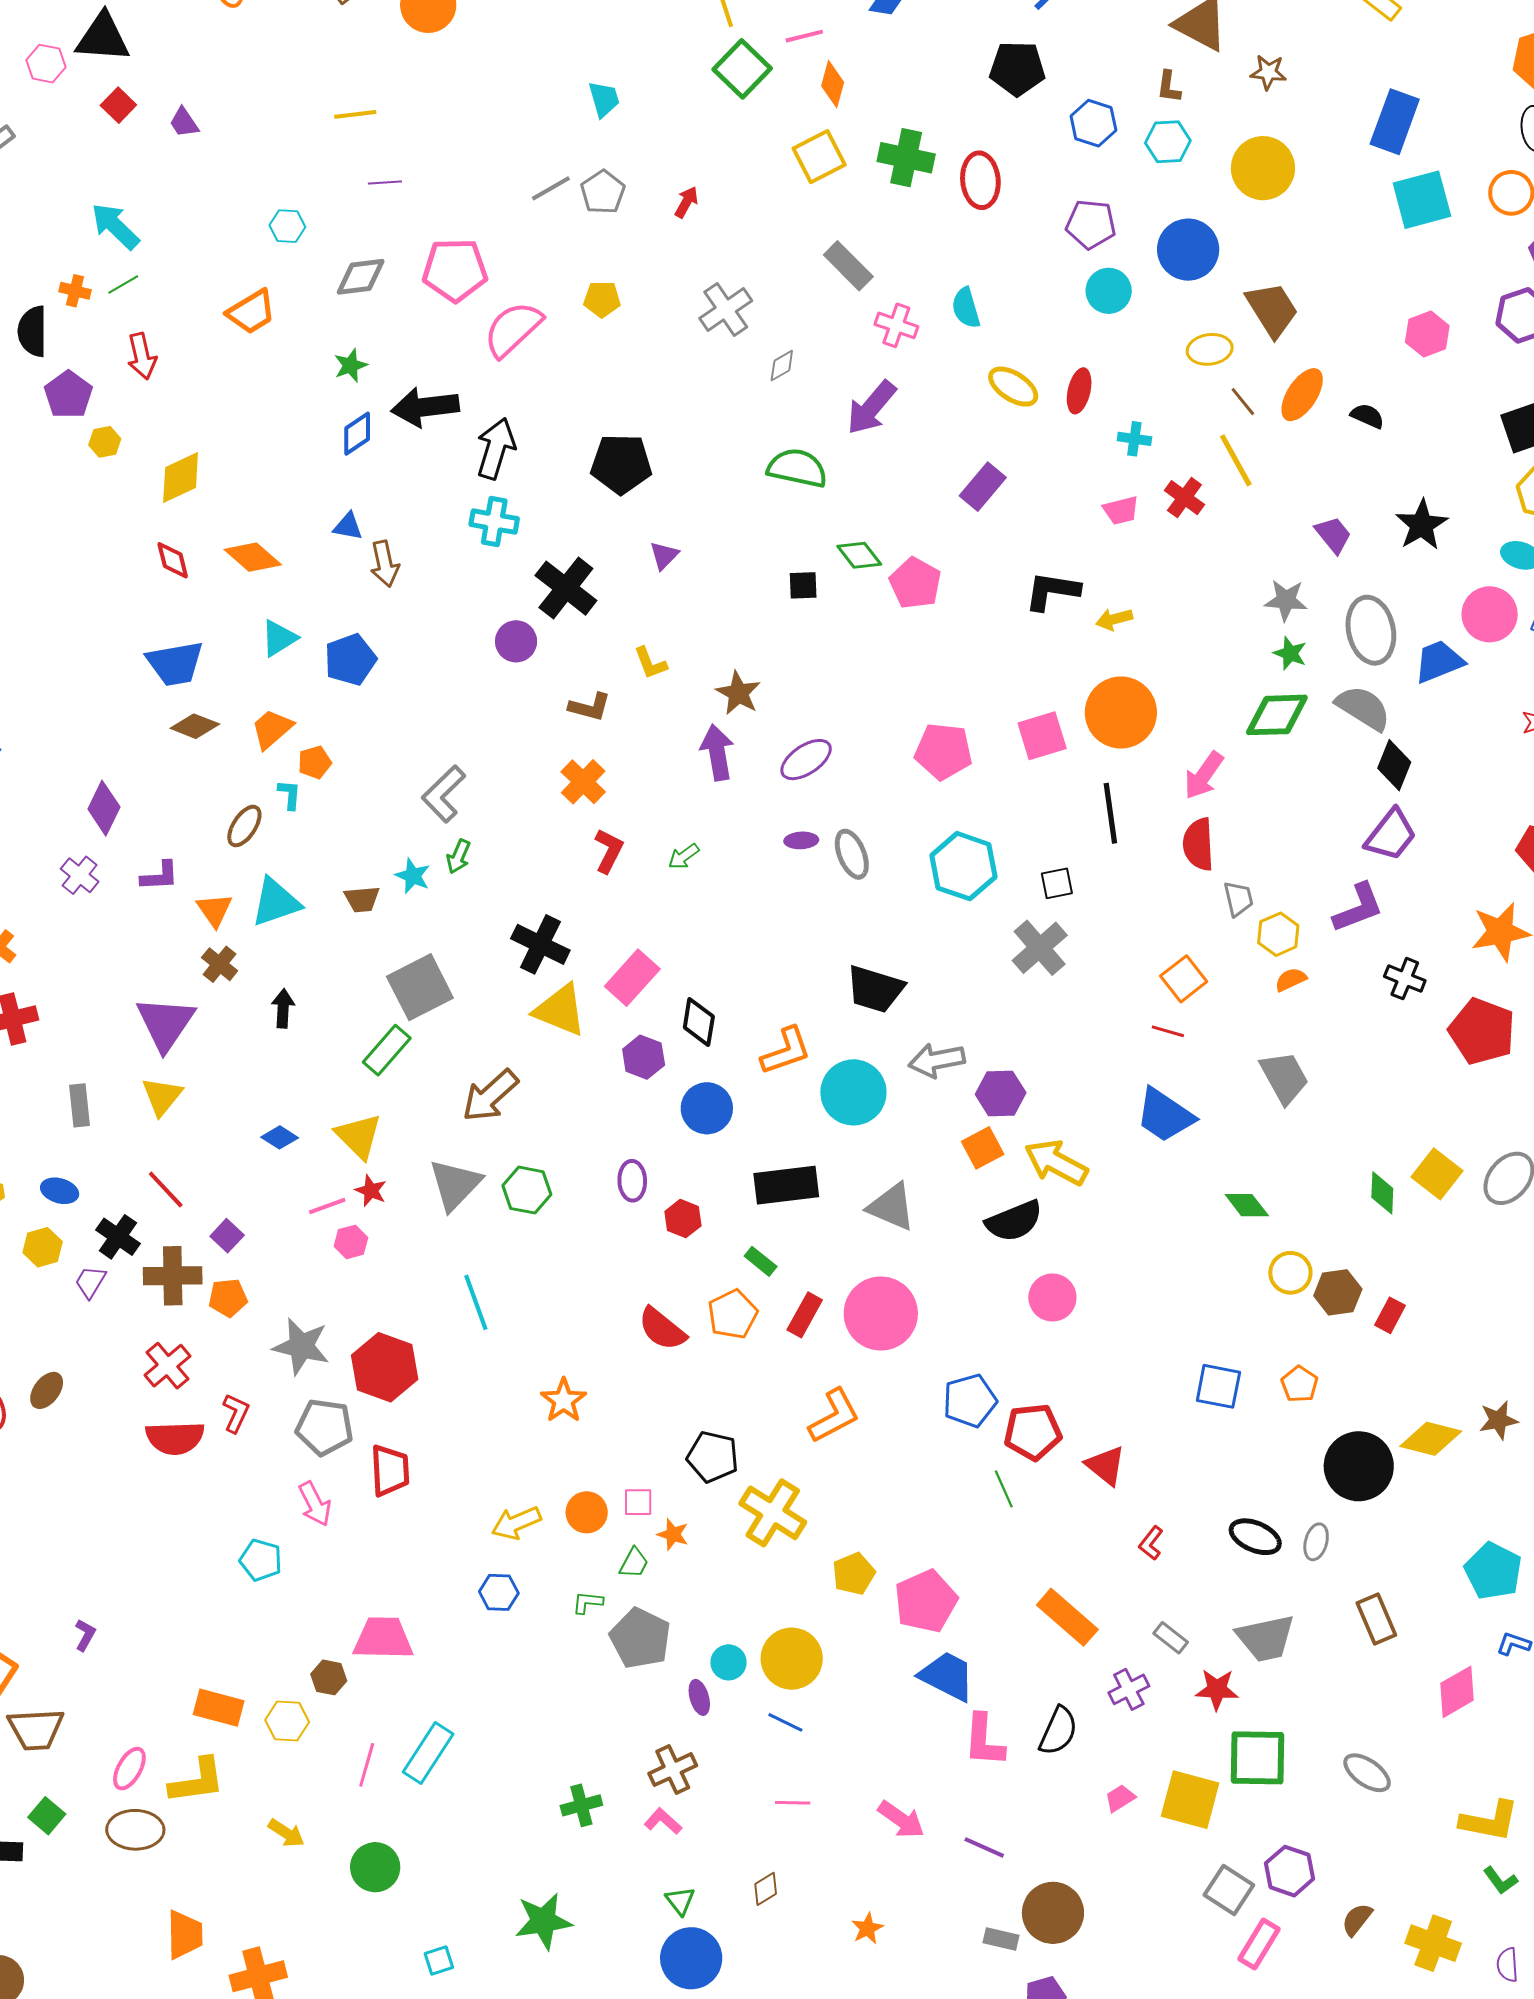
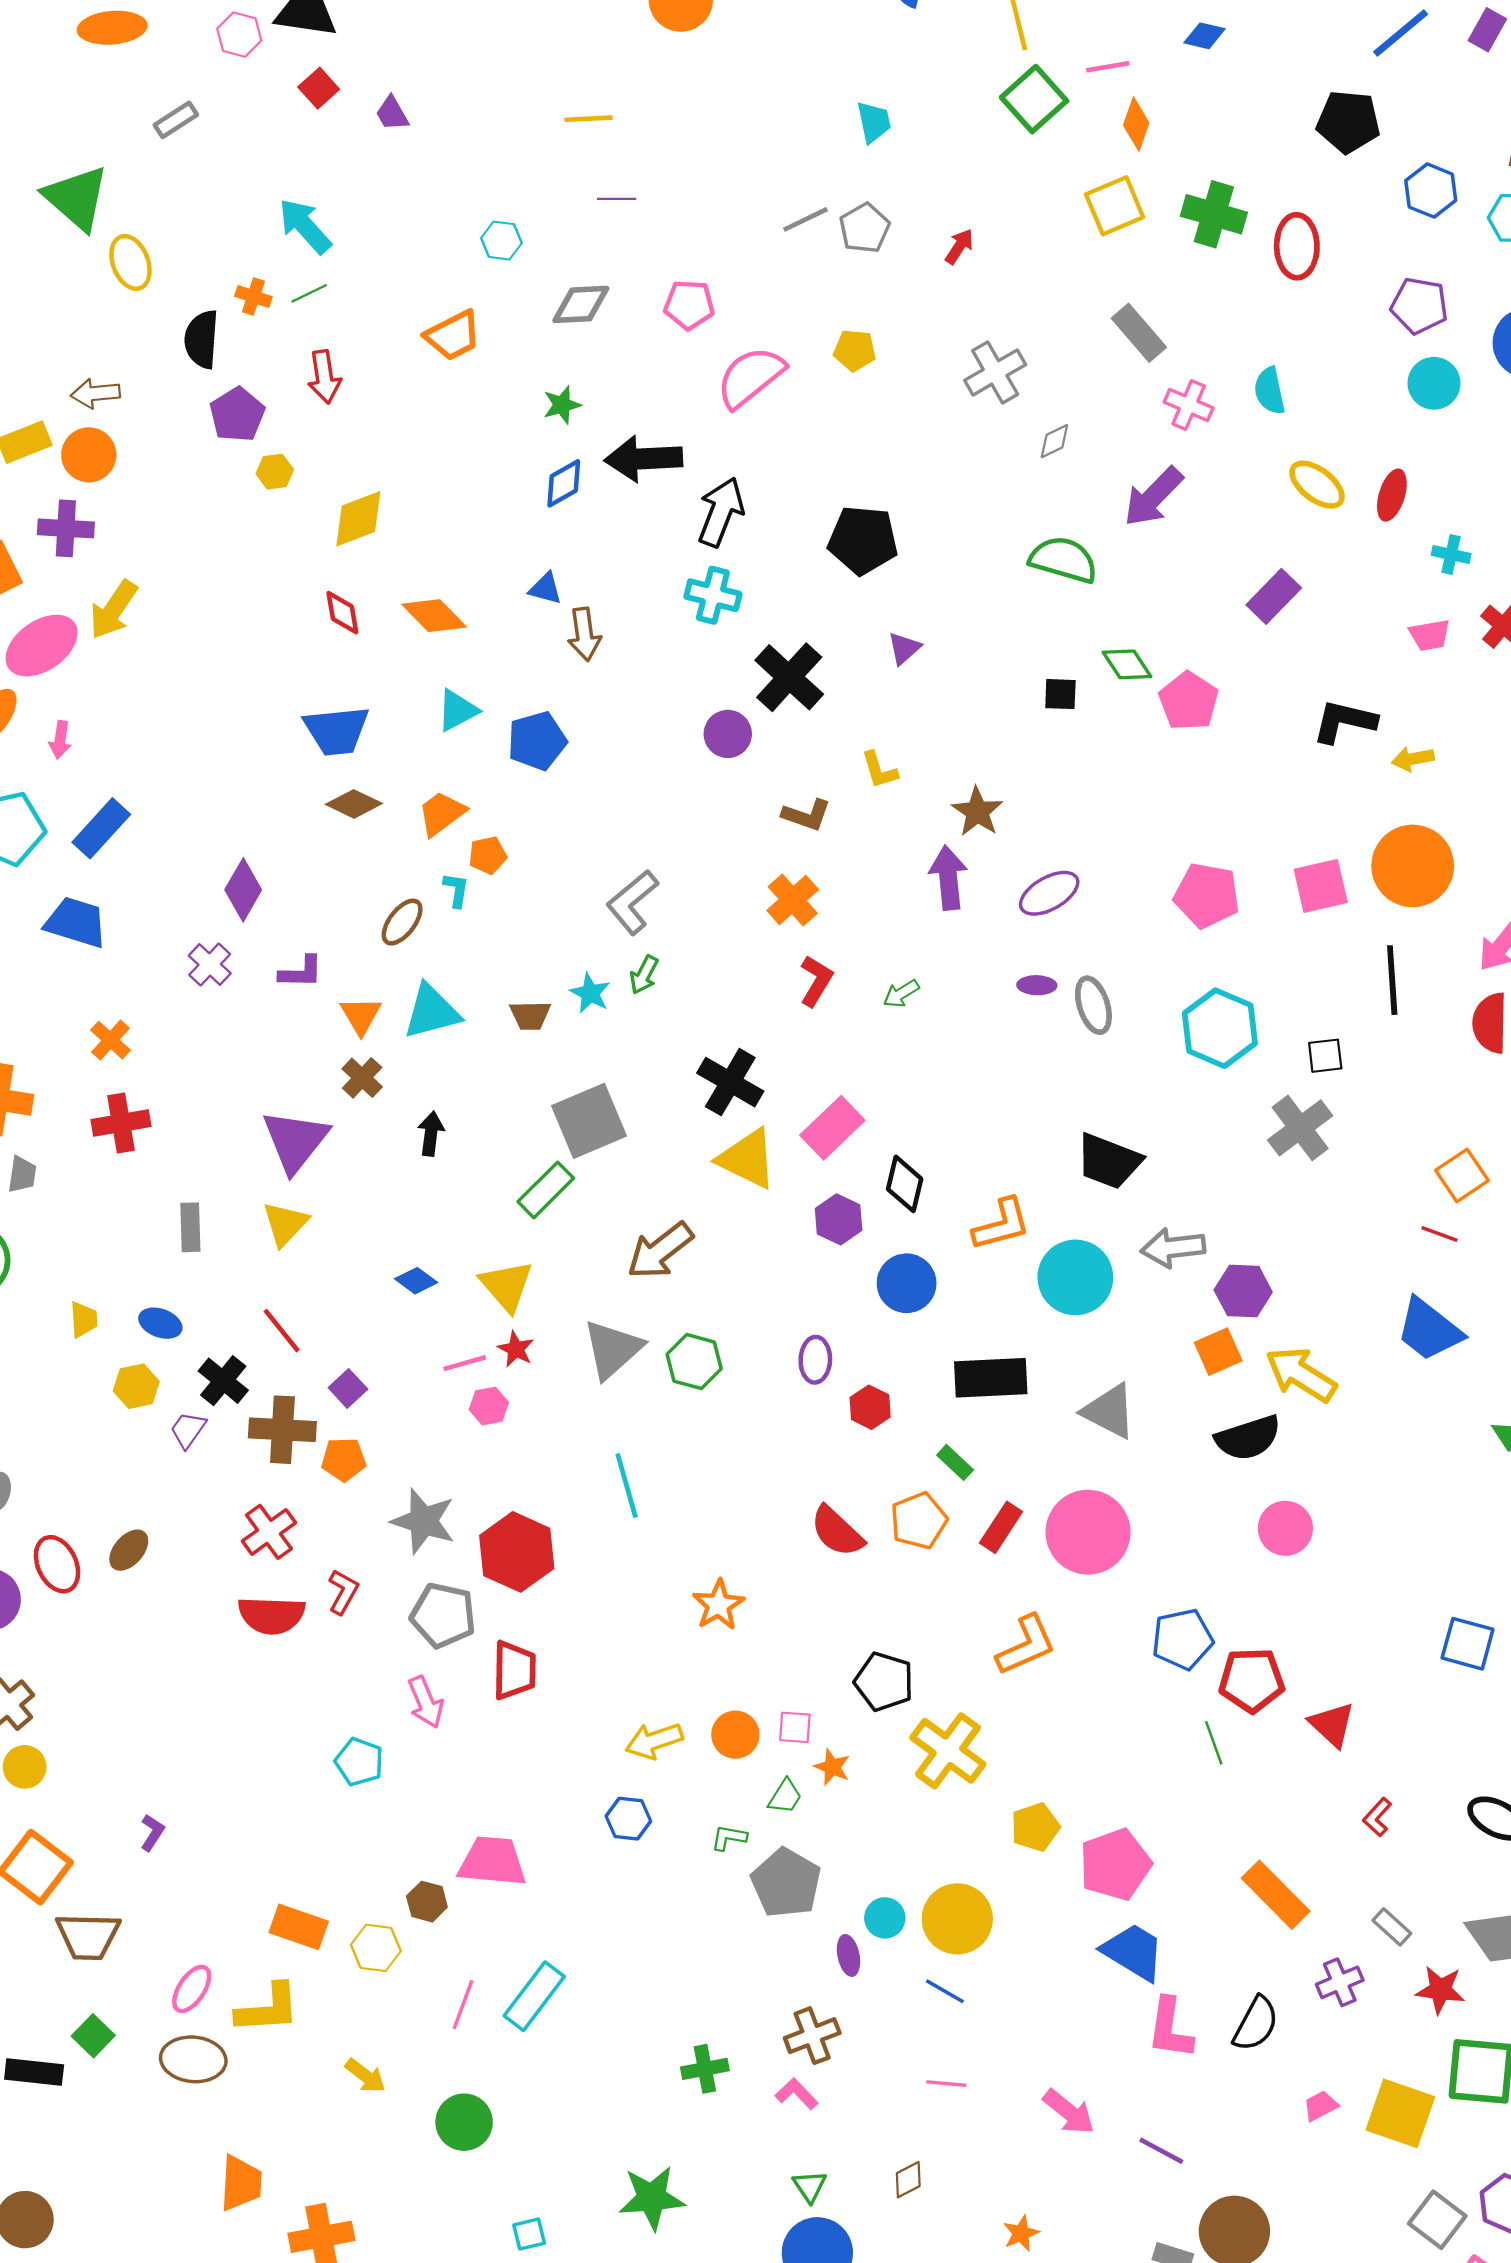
pink pentagon: (455, 270) -> (689, 305), size x0.7

